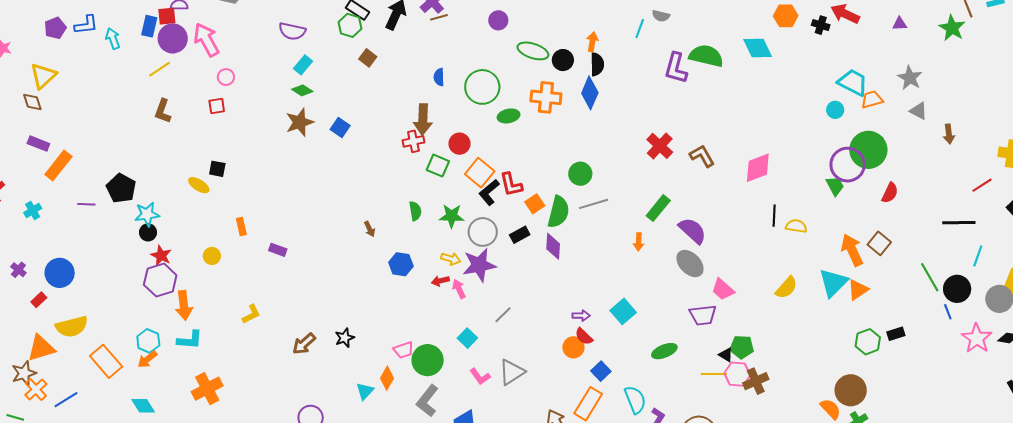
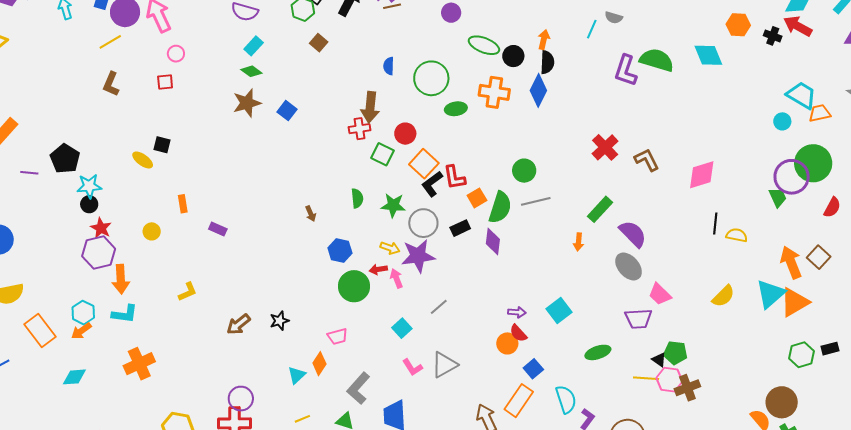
orange triangle: (858, 290) -> (795, 302), size x1.4
green circle: (428, 360) -> (354, 286), moved
cyan diamond: (143, 406) -> (74, 377), turned -65

